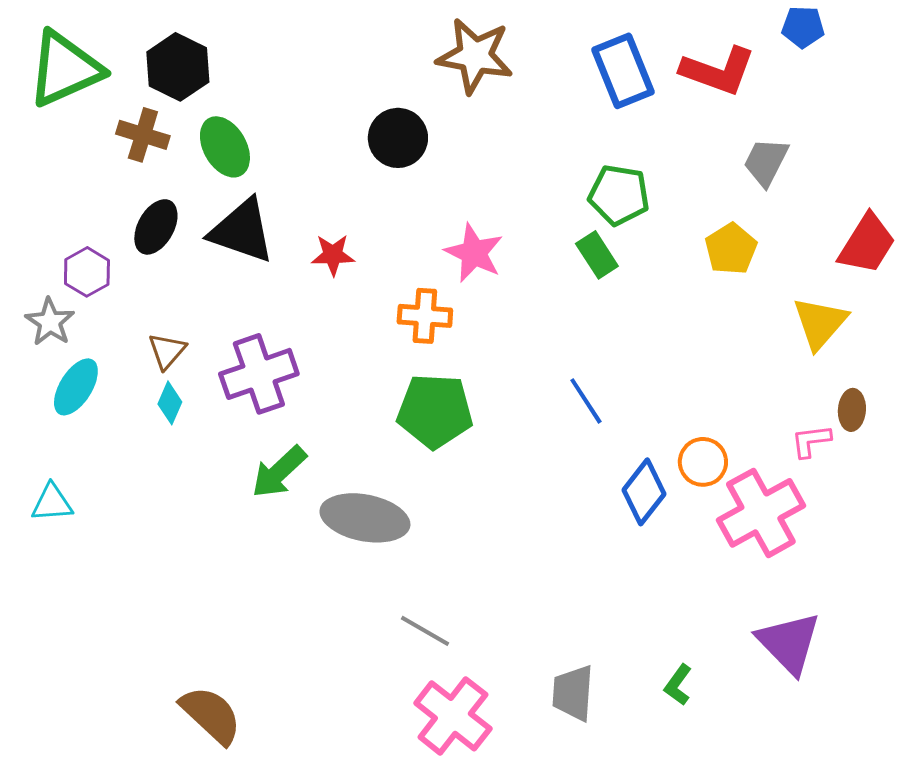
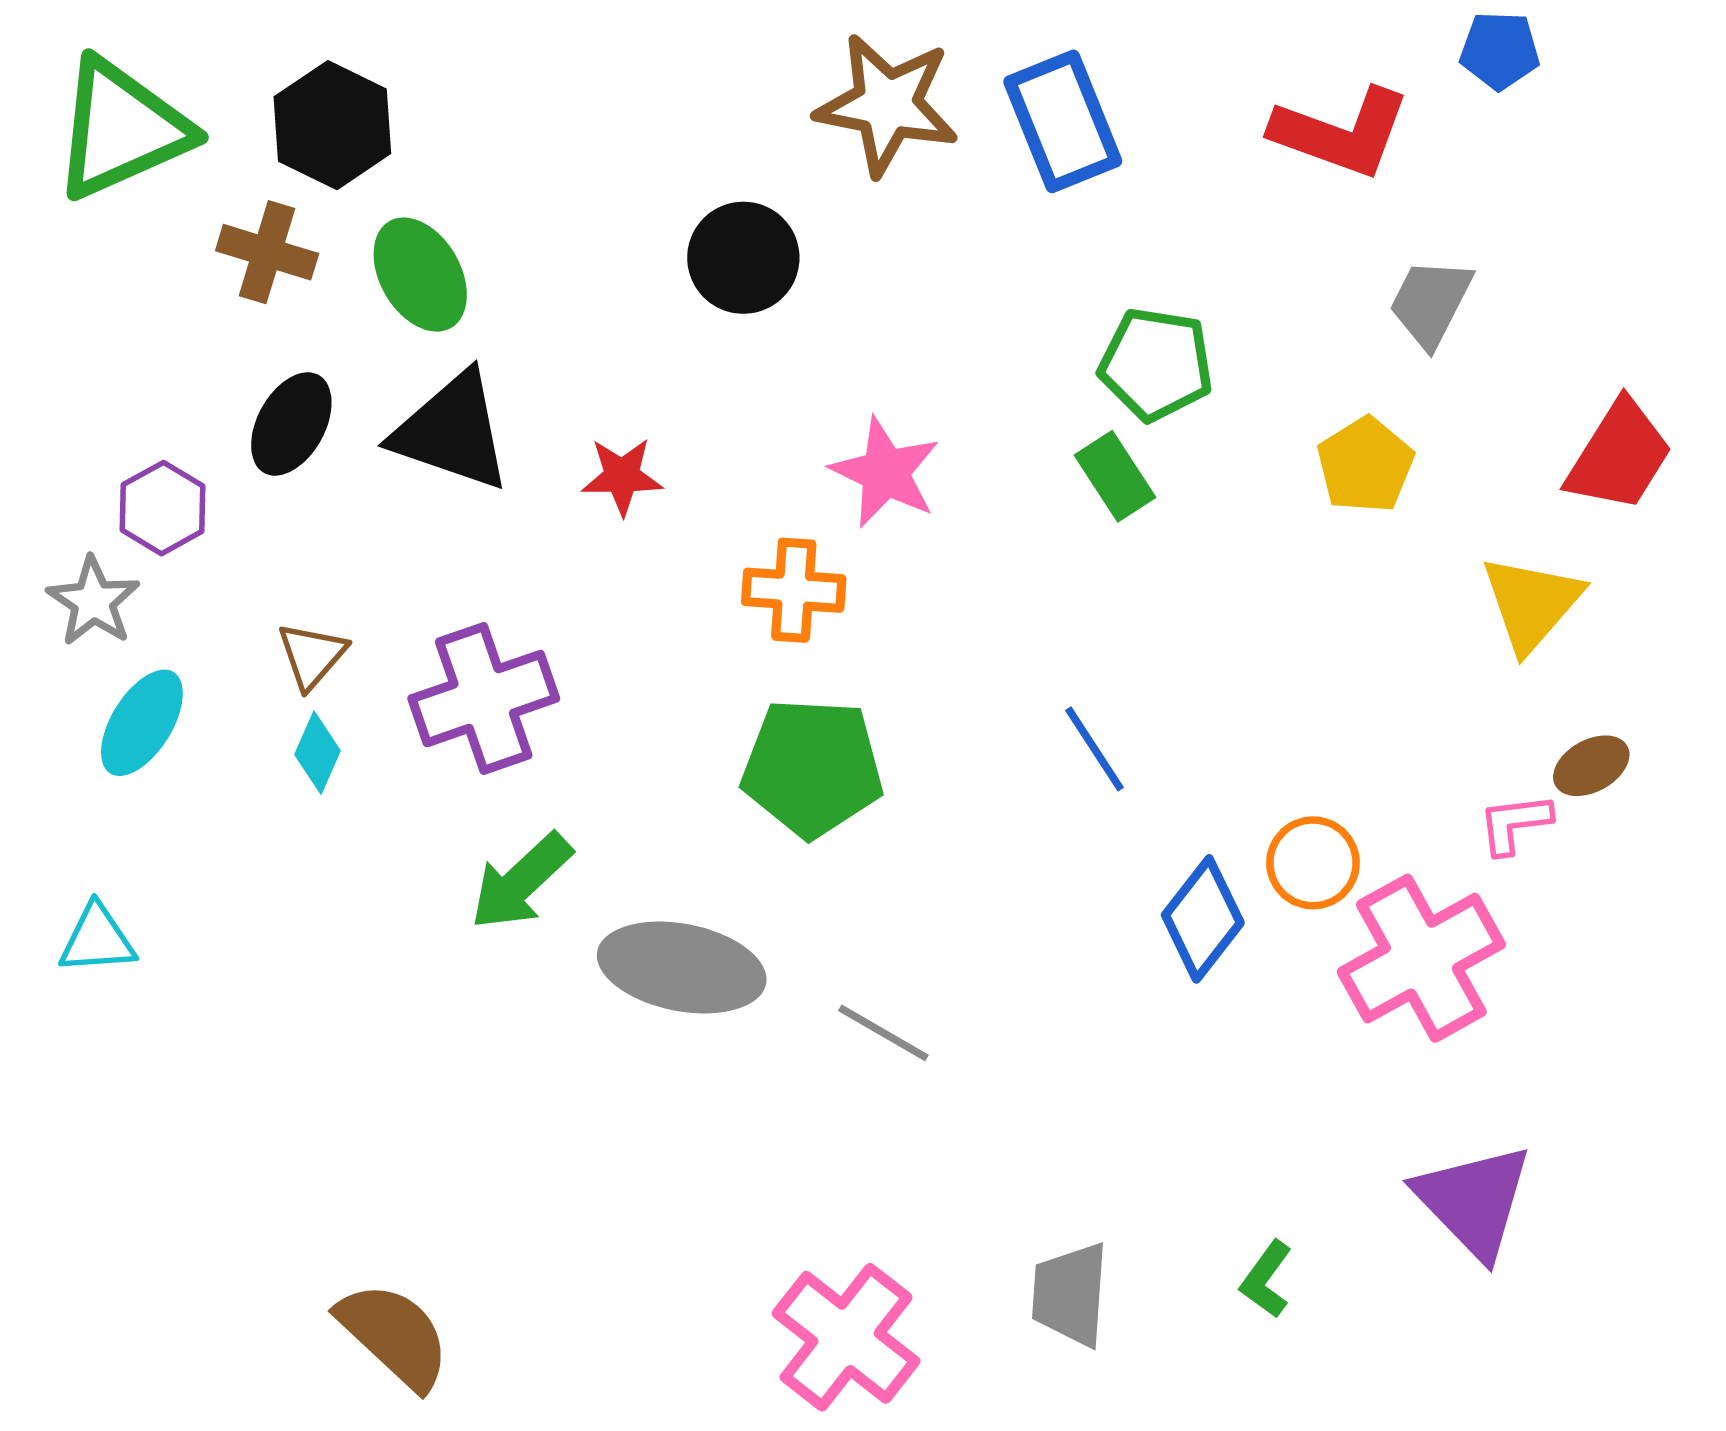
blue rectangle: (623, 71) -> (1063, 121), moved
brown ellipse: (852, 410) -> (1591, 766), turned 57
gray line: (425, 631) -> (883, 1033), moved

